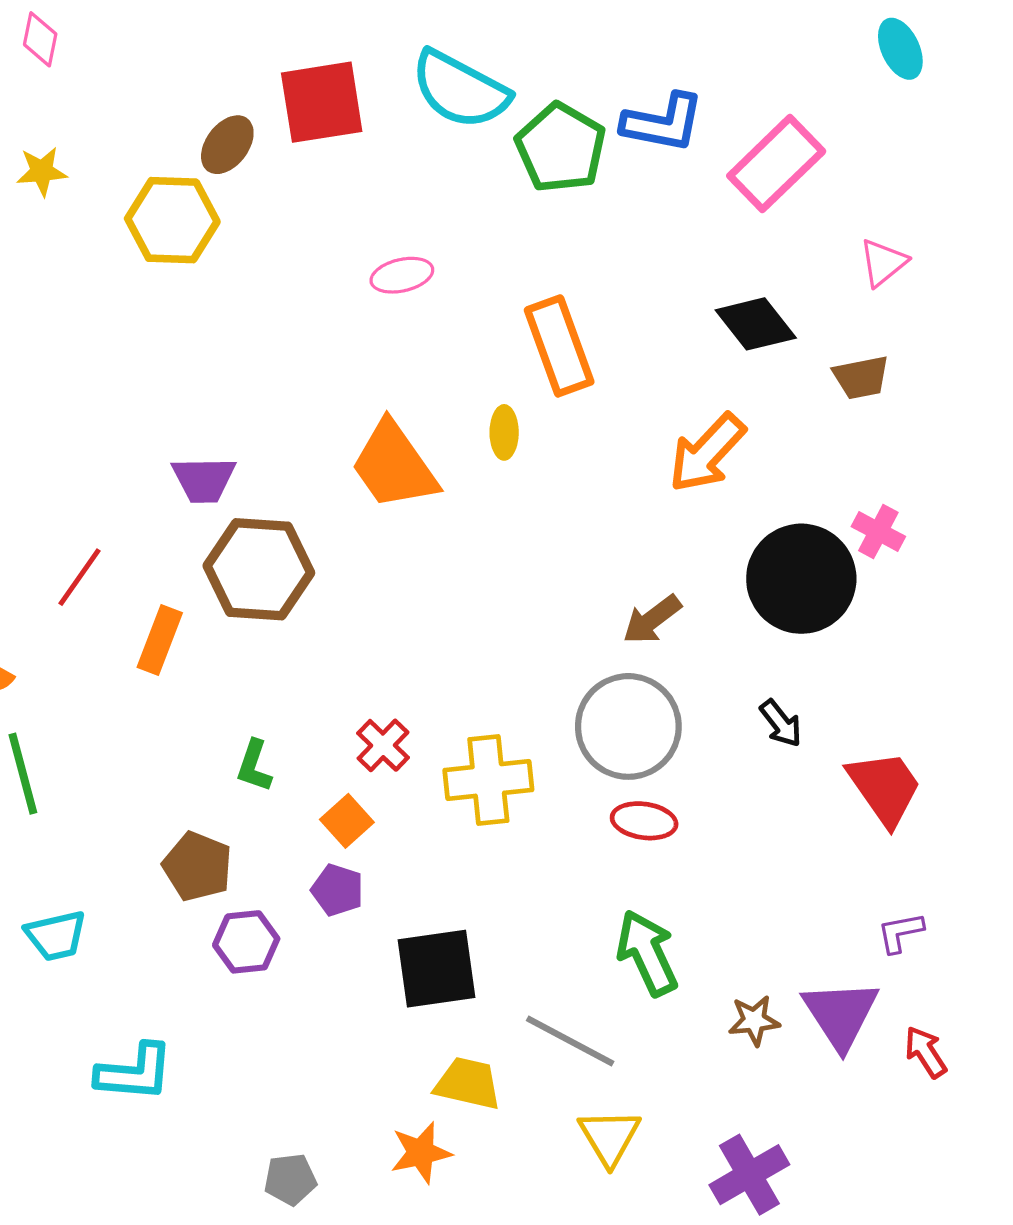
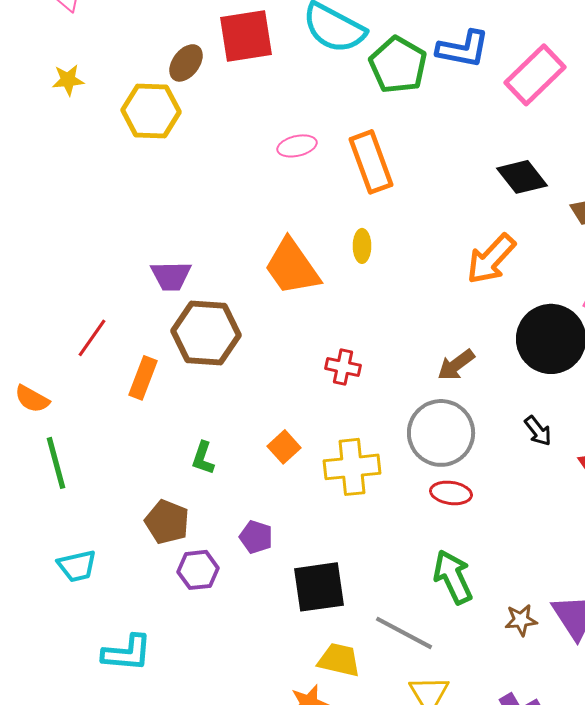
orange rectangle: (559, 346) -> (371, 162), moved
red cross: (383, 745) -> (343, 367), moved, turned -32
orange square: (347, 821) -> (284, 447), moved

